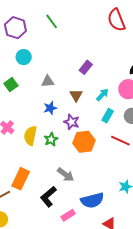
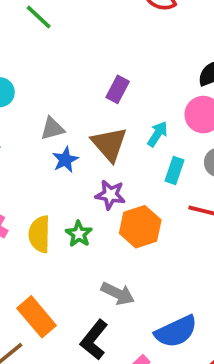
brown triangle: (76, 95) -> (109, 144), size x1.5
blue star: (50, 108) -> (65, 160), moved
orange rectangle: (21, 179) -> (37, 317), turned -55

